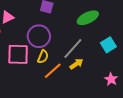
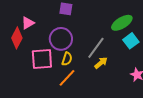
green ellipse: (88, 18) -> (122, 23), moved
orange line: (53, 71) -> (67, 78), moved

